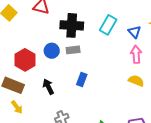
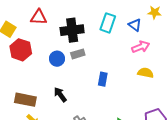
pink arrow: (136, 54) -> (141, 47), turned 84
red hexagon: (25, 60) -> (21, 50), moved
blue rectangle: (82, 80) -> (103, 79), moved

